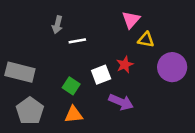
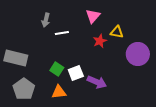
pink triangle: (131, 20) -> (93, 16), moved
red star: (125, 65) -> (100, 41), moved
white square: (101, 75) -> (76, 73), moved

